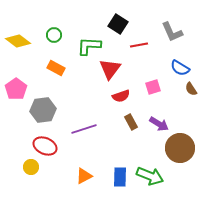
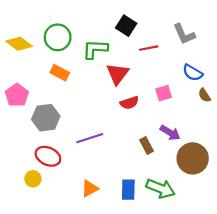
green circle: (54, 35) -> (58, 37), size x1.6
brown rectangle: (131, 122) -> (147, 146), moved

